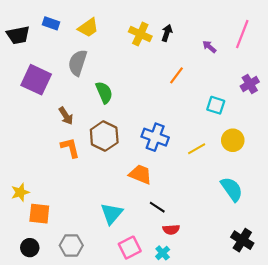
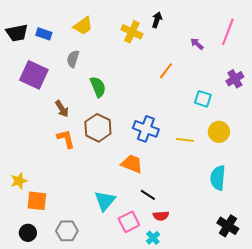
blue rectangle: (51, 23) -> (44, 34), moved
black arrow: (167, 33) -> (157, 20), moved
gray semicircle: (78, 63) -> (73, 59), size x0.7
yellow line: (197, 149) -> (185, 140), turned 36
cyan semicircle: (232, 189) -> (218, 178), turned -140
pink square: (130, 248) -> (129, 222), moved

